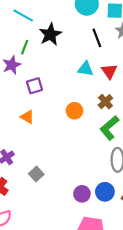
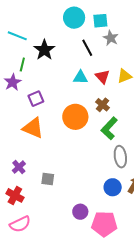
orange circle: (74, 111) -> (75, 117), size x1.6
orange triangle: (27, 117) -> (33, 128), size x1.6
gray square: (36, 174) -> (48, 179), turned -32
purple circle: (82, 194) -> (80, 212), moved

